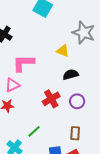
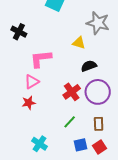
purple circle: (77, 101) -> (98, 92), size x1.6
green line: (34, 131) -> (70, 122), moved

